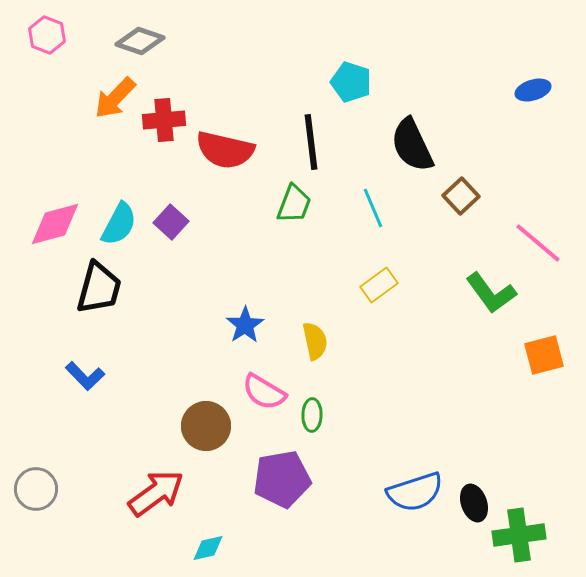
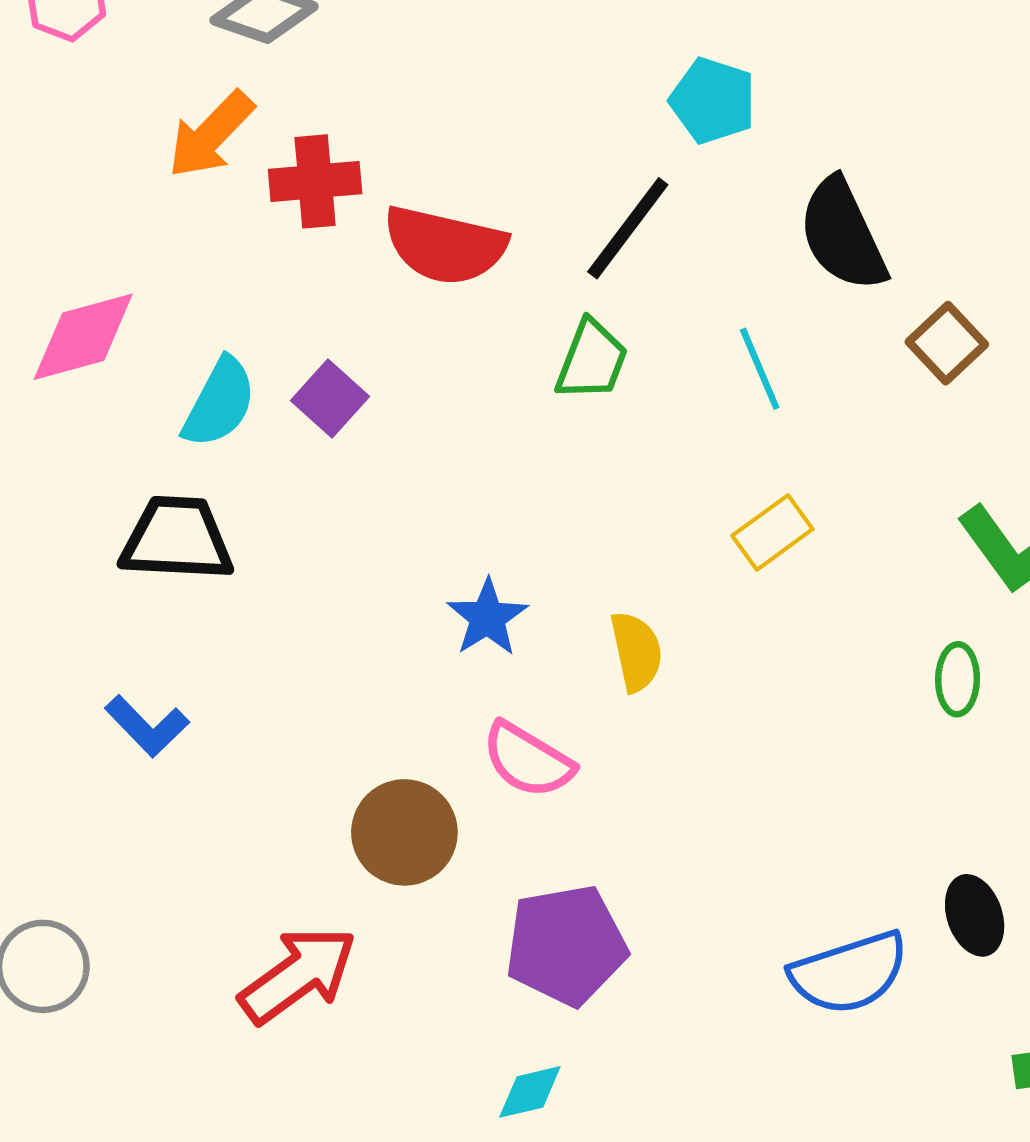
black line: (311, 142) -> (628, 228), turned 44
pink diamond: (55, 224) -> (83, 337), moved
black trapezoid: (99, 288) -> (177, 539), turned -102
green ellipse: (312, 415) -> (958, 679), moved
black ellipse: (474, 503) -> (975, 915), moved
cyan diamond: (208, 548) -> (530, 1092), moved

